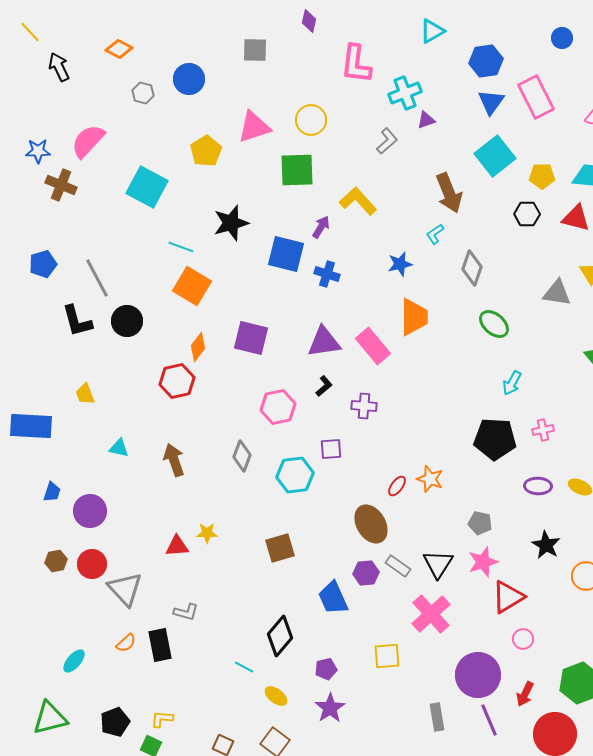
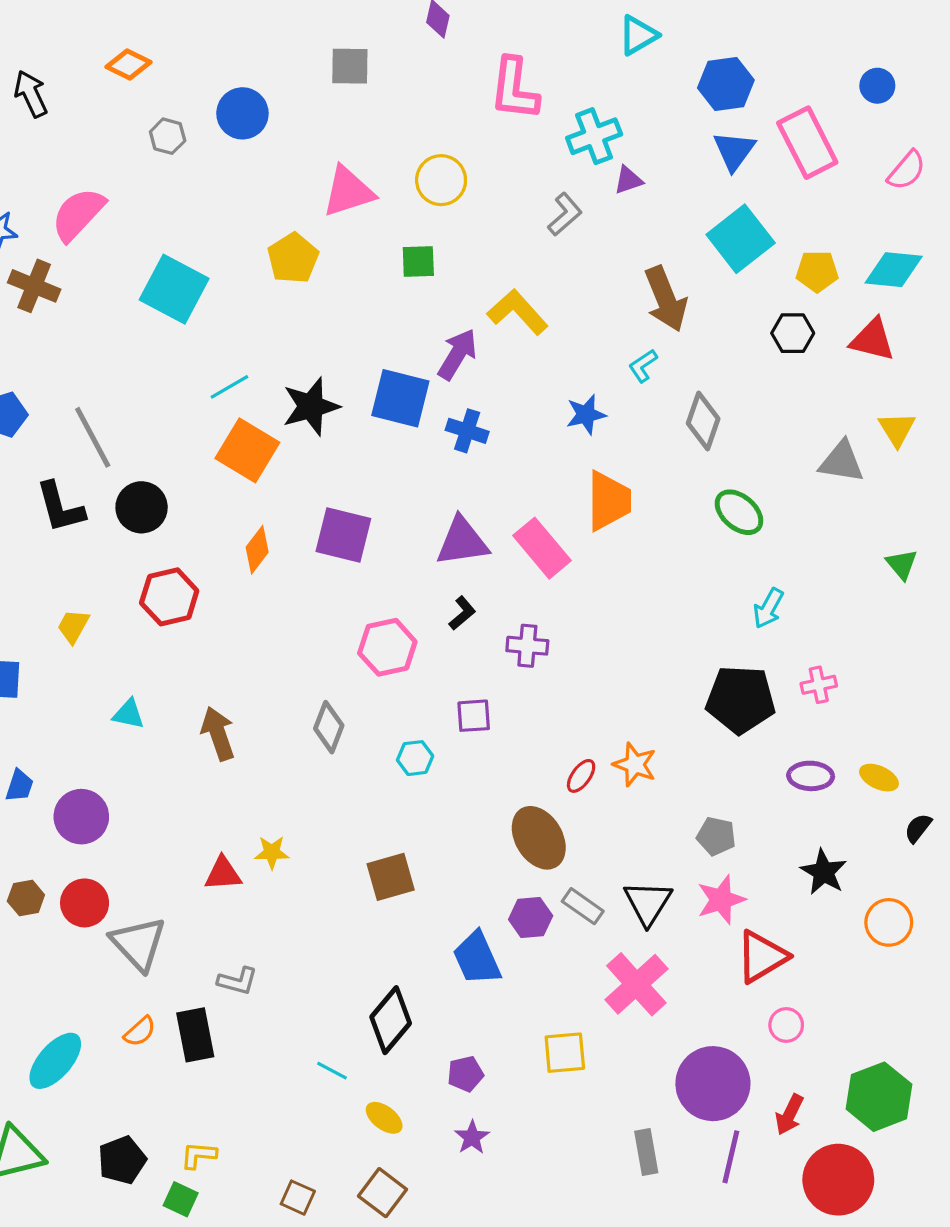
blue circle: (562, 38) -> (877, 86), moved
yellow pentagon: (206, 151) -> (293, 258), moved
green square: (297, 170) -> (418, 262), size x0.6
black star: (231, 223) -> (311, 406), moved
purple arrow: (321, 227) -> (457, 354), size x1.4
cyan line: (181, 247) -> (229, 387), turned -50
red hexagon: (177, 381) -> (169, 597), moved
yellow trapezoid: (85, 394) -> (73, 626), turned 50
cyan hexagon: (295, 475) -> (415, 758), size x0.6
cyan ellipse: (74, 661) -> (55, 1061), size x1.5
purple star: (330, 708) -> (472, 1137), size x0.7
purple line: (489, 720) -> (731, 1157), turned 36

